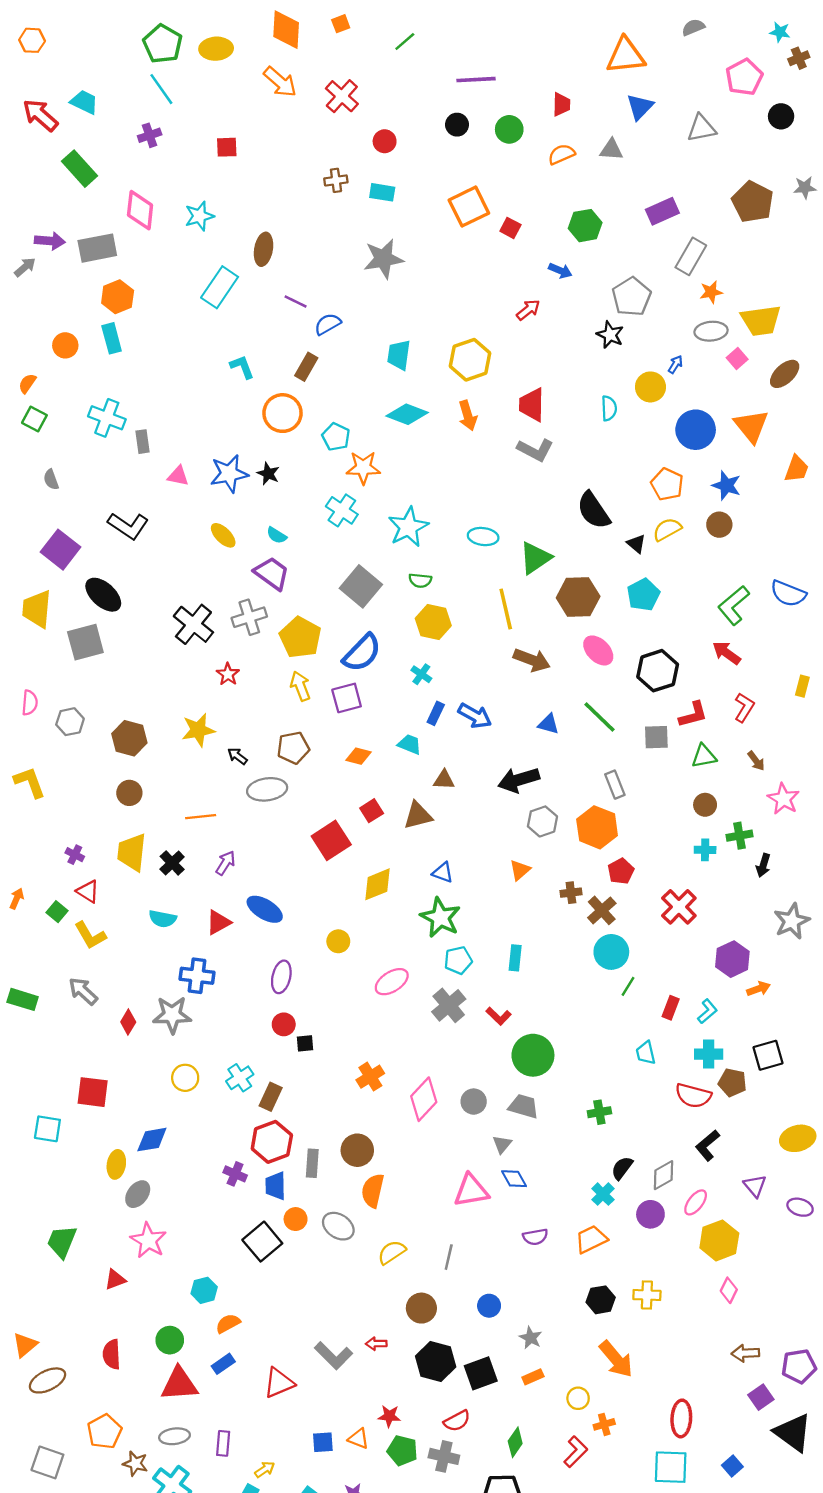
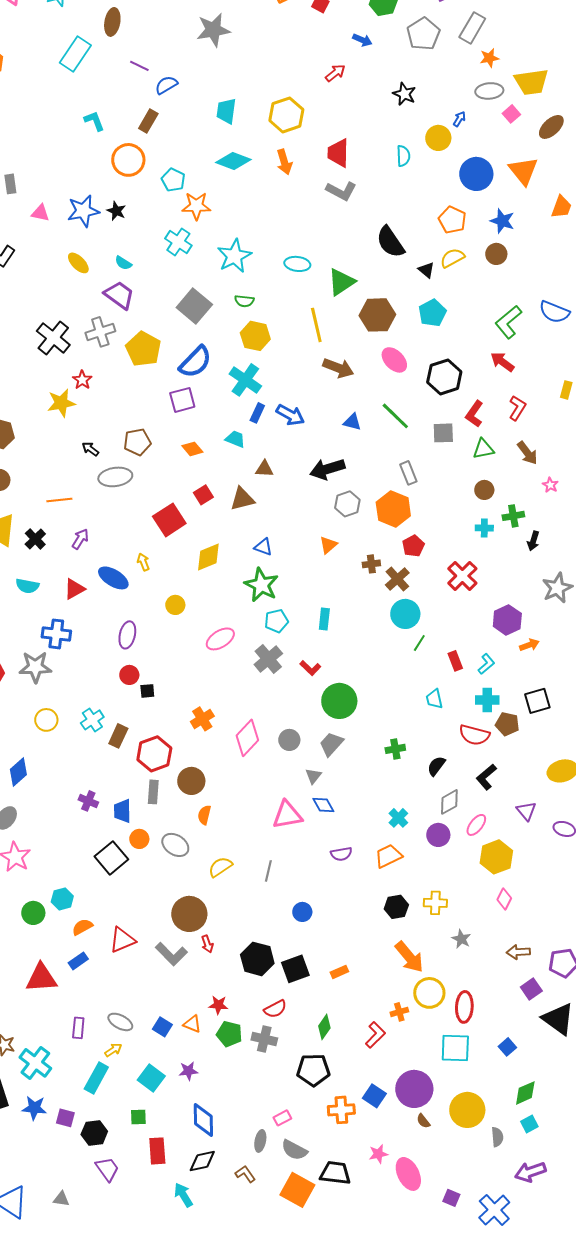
gray pentagon: (631, 297) -> (423, 34), moved
cyan cross: (421, 674) -> (245, 380), size x1.8
yellow arrow: (300, 686) -> (143, 562), moved, size x0.7
red L-shape: (693, 715) -> (474, 414), turned 140
yellow star: (198, 730) -> (61, 403), moved
orange diamond: (358, 756) -> (192, 449), turned 35
brown arrow: (756, 761) -> (527, 453), size x1.4
pink star: (783, 799) -> (550, 485), size x0.6
red rectangle: (671, 1008) -> (455, 661), turned -42
gray trapezoid: (523, 1106) -> (331, 744), turned -64
blue diamond: (152, 1140) -> (18, 772), turned -32
red hexagon: (272, 1142) -> (154, 754), moved
black semicircle: (622, 1168) -> (436, 766), moved
orange semicircle: (373, 1191) -> (204, 815), size x0.7
brown circle: (421, 1308) -> (189, 914), moved, size x1.4
gray star: (531, 1338) -> (461, 939), moved
green circle: (170, 1340) -> (33, 913), moved
red arrow: (376, 1344) -> (207, 944), turned -108
red triangle: (279, 1383) -> (122, 940), moved
yellow circle: (578, 1398) -> (429, 993), moved, size x1.6
gray ellipse: (174, 1436) -> (120, 1022), moved, turned 35
blue square: (323, 1442) -> (162, 1027), turned 36

